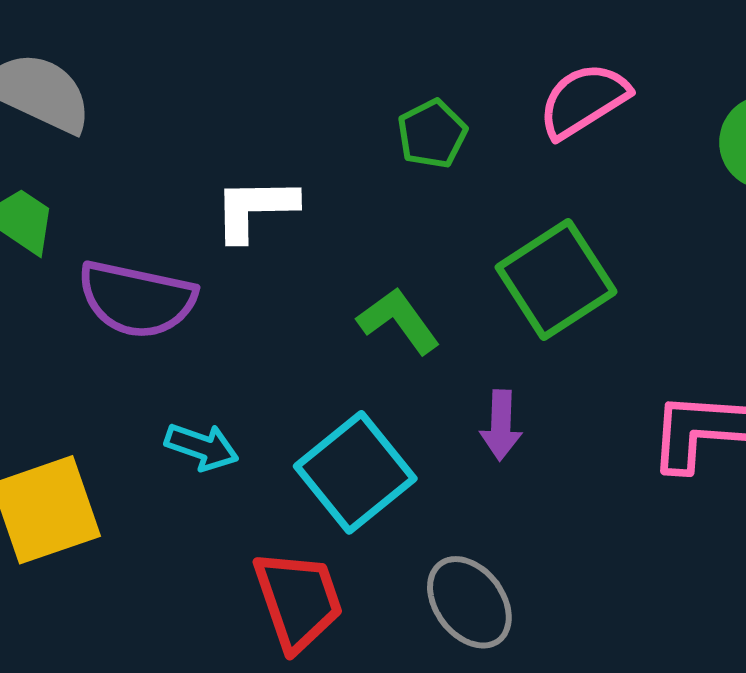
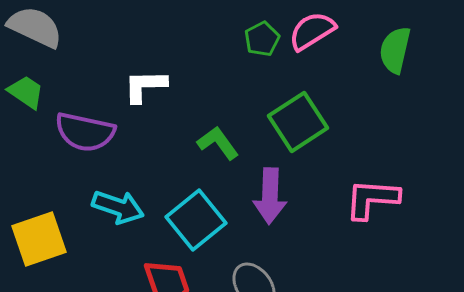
green pentagon: (432, 134) -> (262, 39), moved
purple arrow: (501, 425) -> (270, 196), size x1.6
cyan arrow: (202, 447) -> (118, 207), size x1.4

